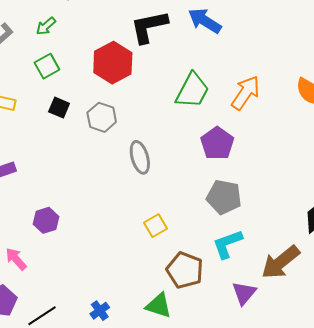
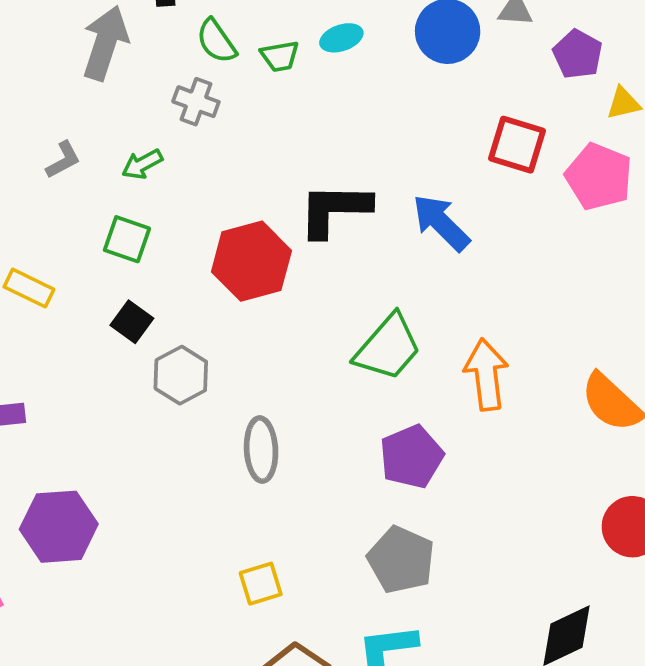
green square: (47, 66) -> (127, 239), turned 35
orange arrow: (246, 93) -> (486, 375), turned -54
gray hexagon: (102, 117) -> (181, 375), moved
purple hexagon: (46, 220) -> (59, 527), size x1.5

